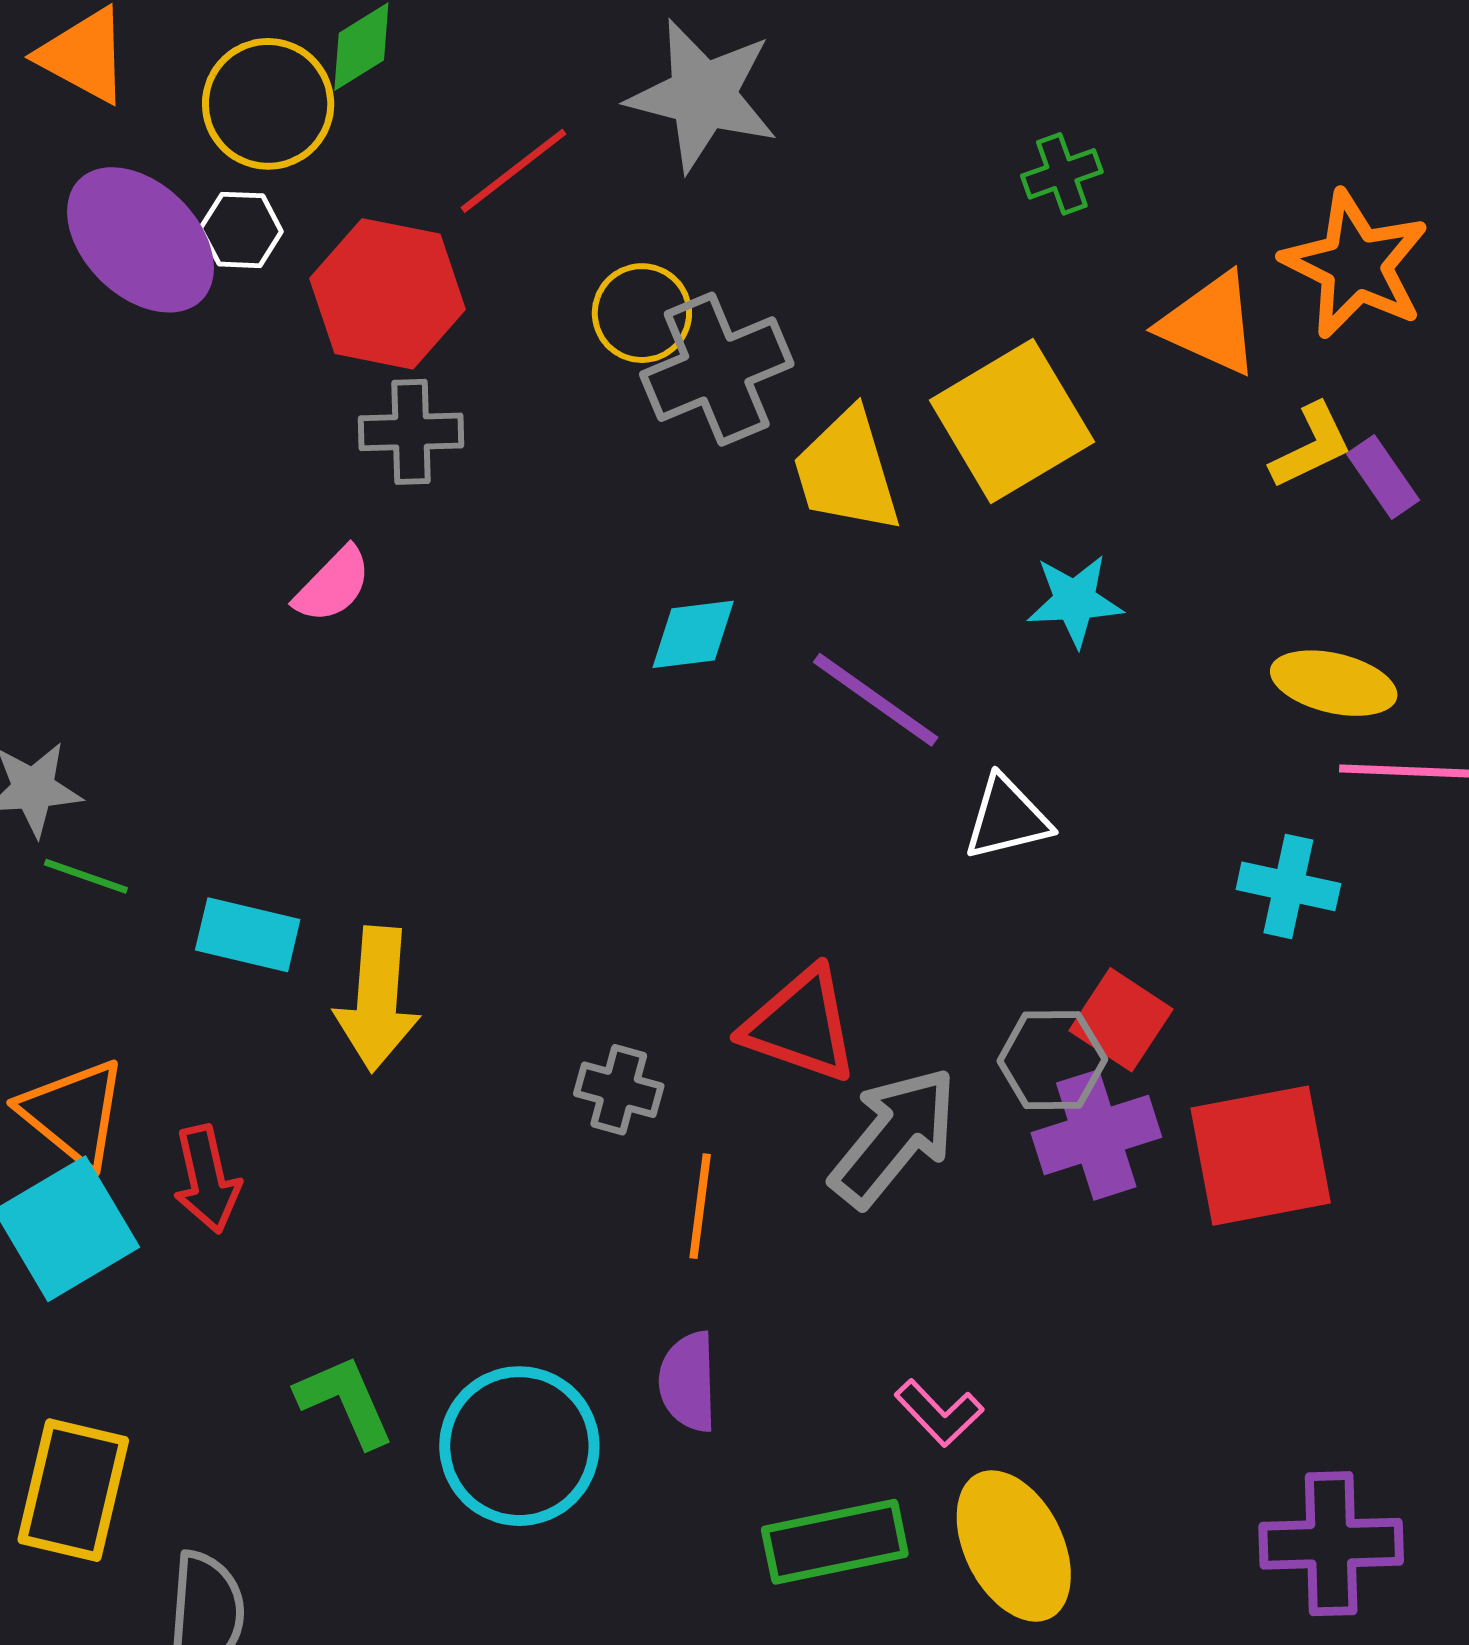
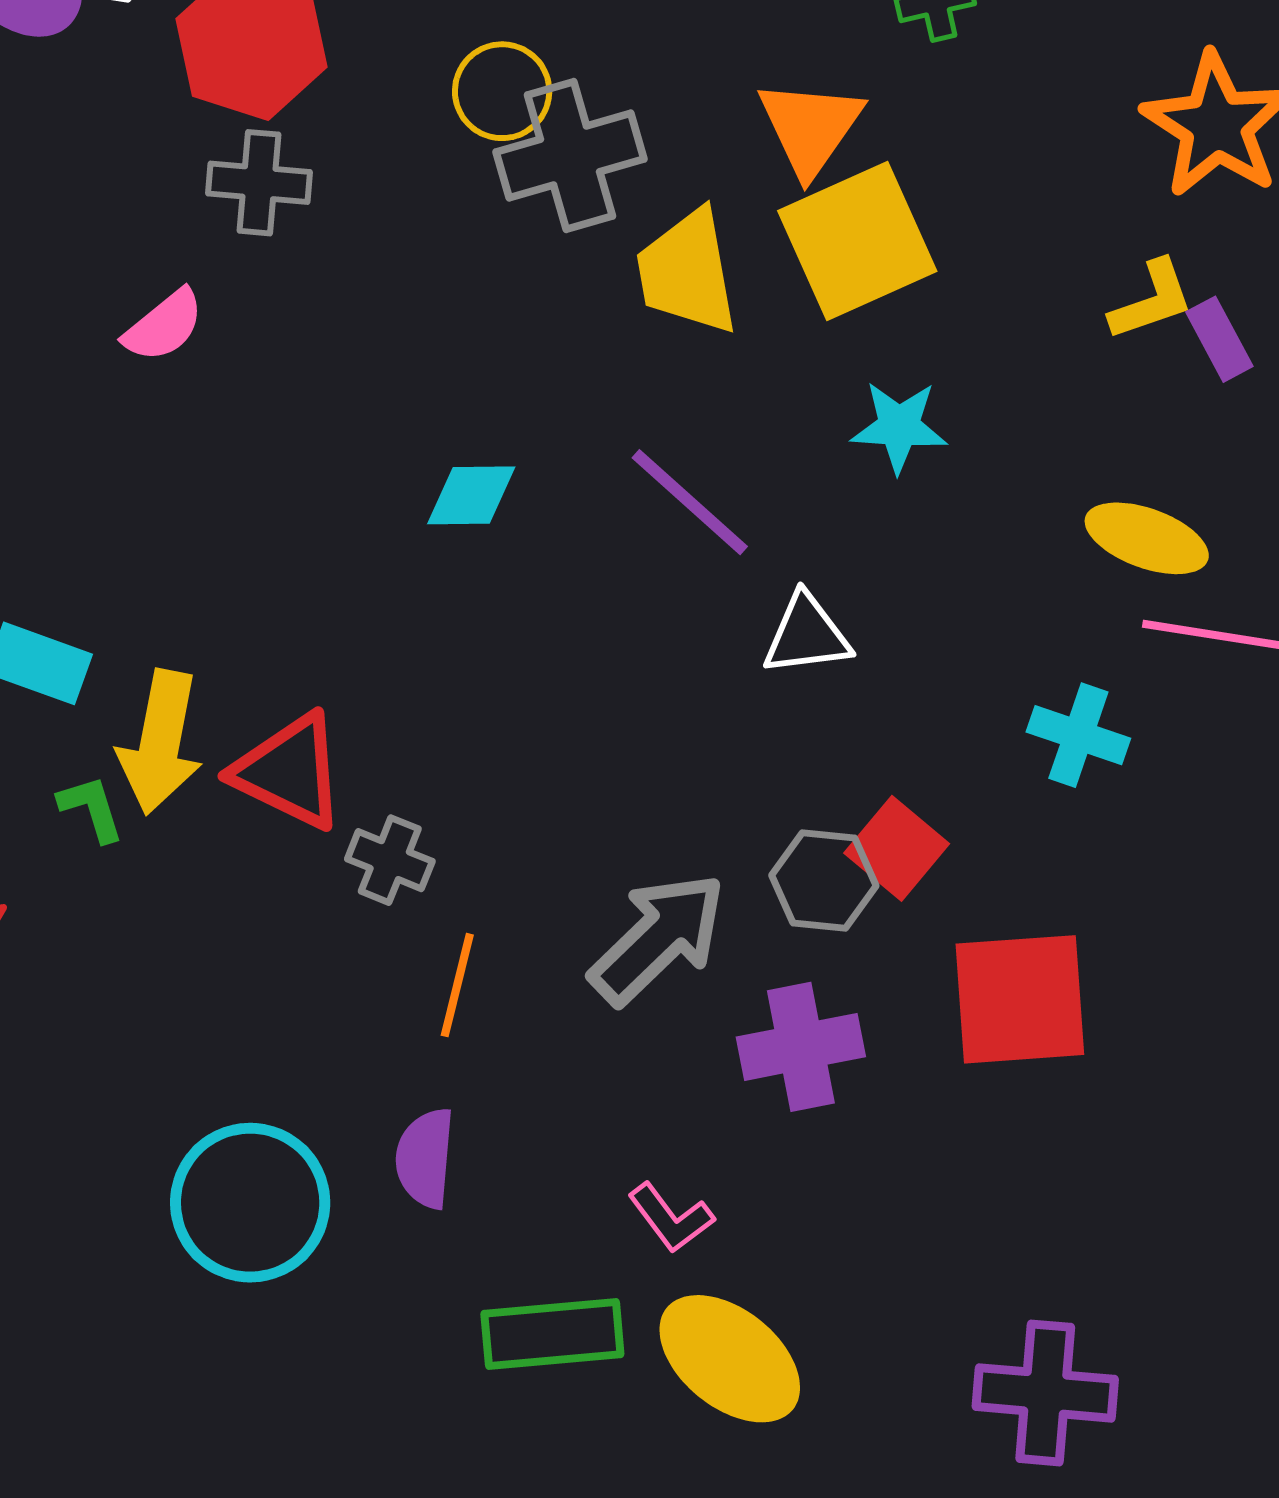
orange triangle: (1210, 324) -> (810, 127), moved, turned 34
cyan diamond: (693, 634) -> (471, 495), moved
red triangle: (801, 1025) -> (289, 771), moved
purple cross: (1096, 1135) -> (801, 1047), moved
green L-shape: (345, 1401) -> (91, 808), moved, size x0.7
yellow ellipse: (1014, 1546) -> (730, 1359), turned -31

